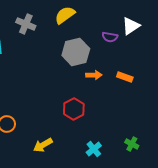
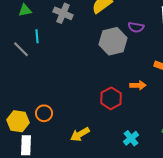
purple semicircle: (110, 37) -> (136, 27), moved
orange arrow: (94, 75) -> (138, 85), moved

